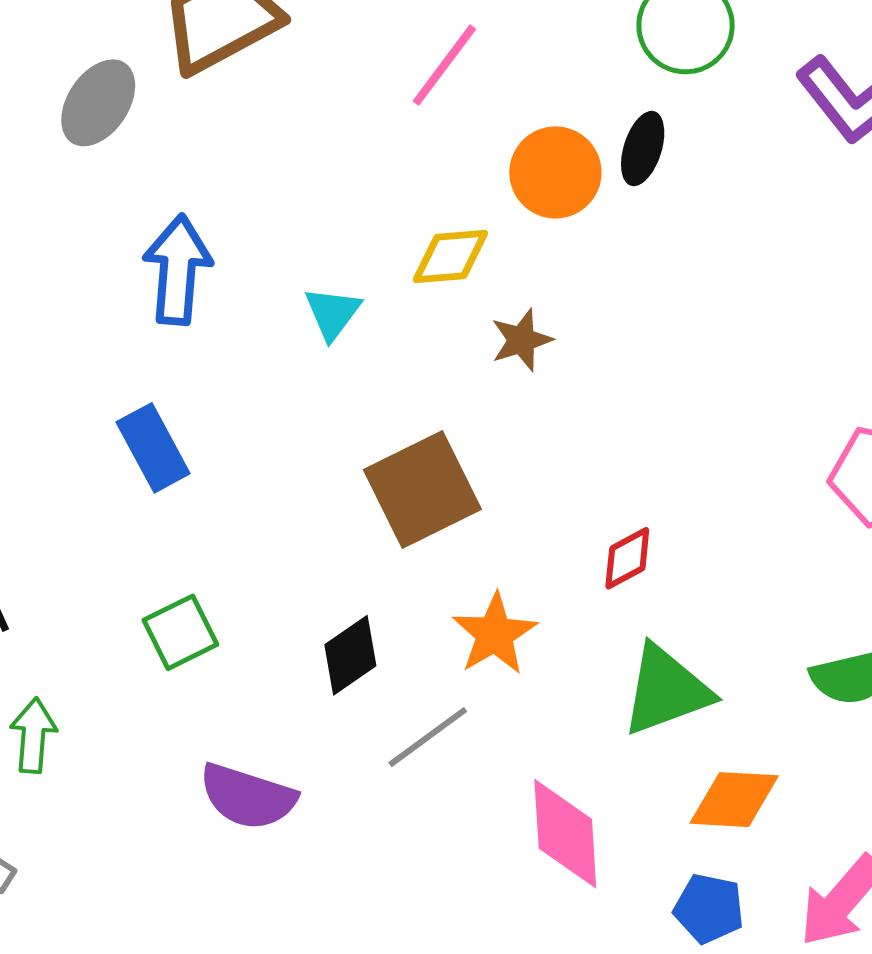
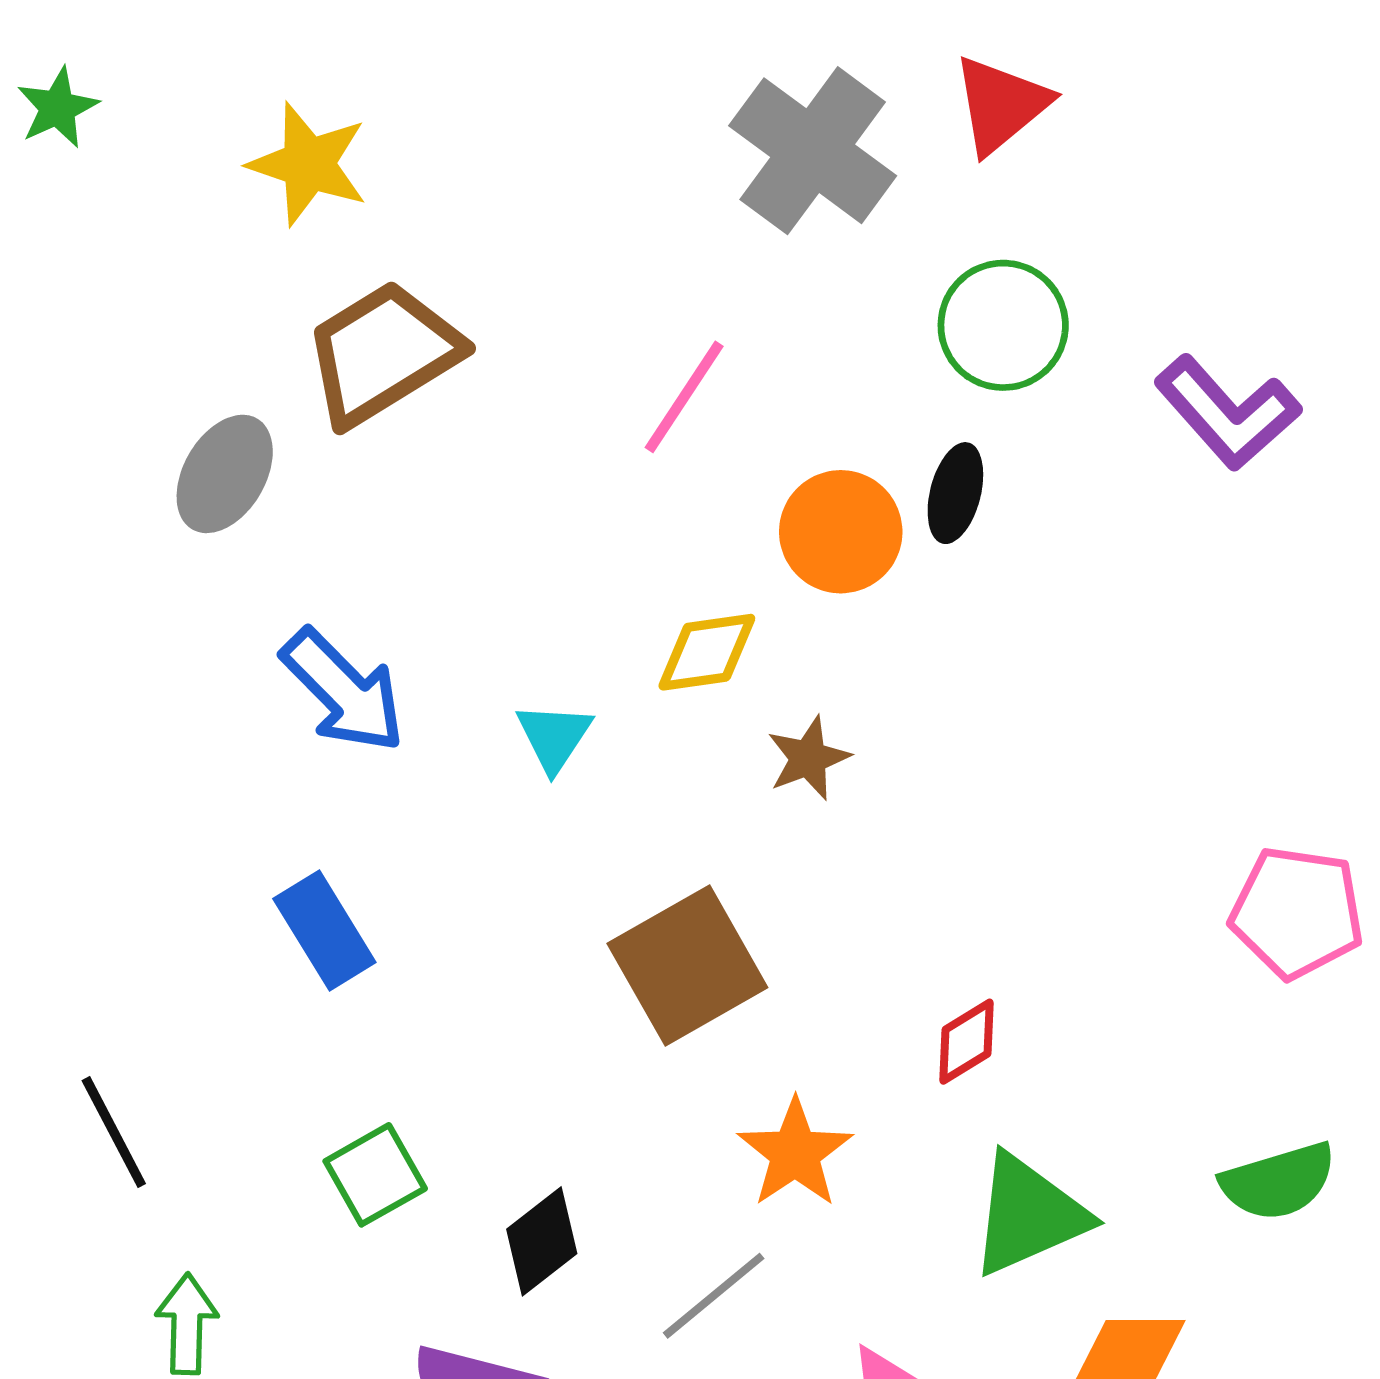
blue arrow: (177, 270) -> (343, 691), turned 134
black diamond: (350, 655) -> (542, 1241), moved

